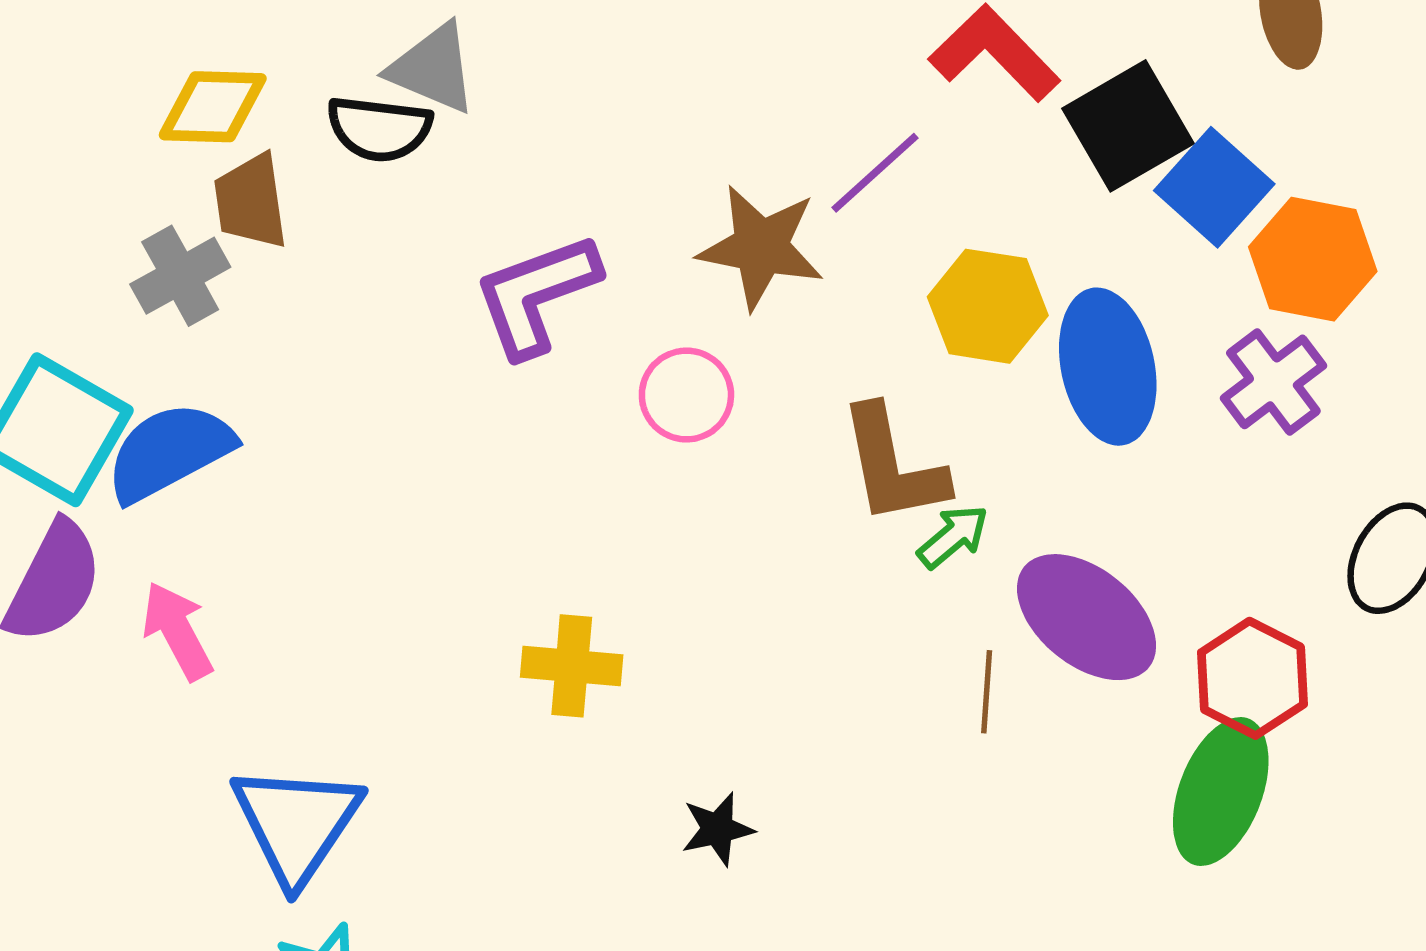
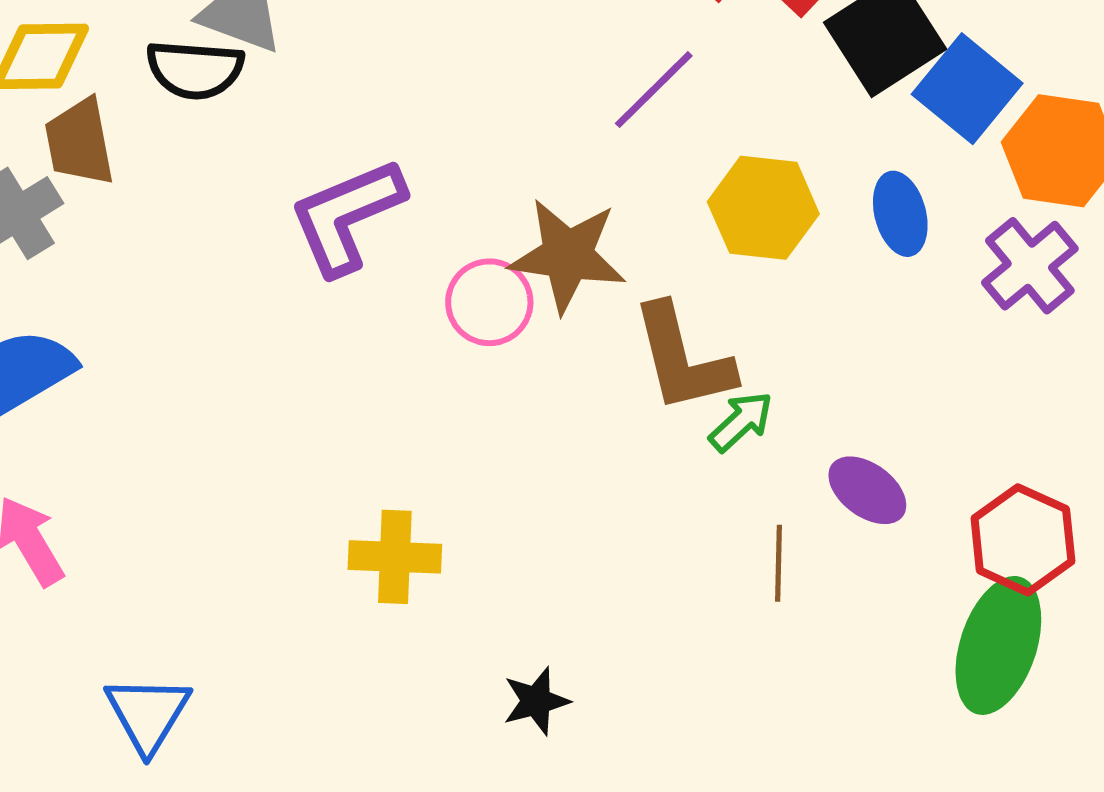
brown star: (761, 247) -> (568, 255), moved
blue ellipse: (1108, 367) -> (900, 214), moved, size x0.6
purple ellipse: (1087, 617) -> (867, 490), size x0.6
blue triangle: (296, 824) -> (148, 714), size x0.7

